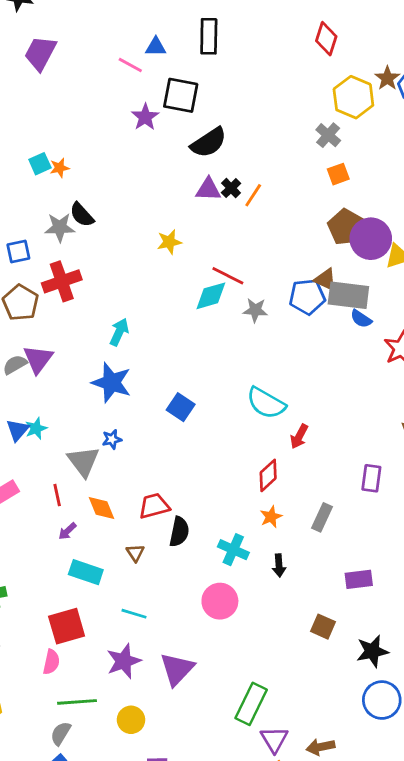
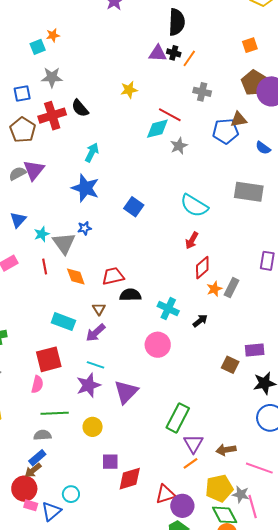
gray cross: (328, 135) -> (202, 92), moved, turned -30
black semicircle: (209, 143) -> (177, 22), moved, turned -56
cyan square: (40, 164) -> (38, 47), moved
black cross: (231, 188) -> (174, 53), turned -32
black semicircle: (82, 215) -> (80, 108), moved
brown triangle: (325, 280) -> (239, 119), turned -36
gray rectangle: (348, 295) -> (249, 192), moved
gray star: (255, 310) -> (179, 146), moved, turned -30
cyan star: (36, 428) -> (42, 234), moved
red arrow: (299, 436) -> (192, 241), moved
red diamond: (268, 475) -> (202, 268), moved
orange star: (271, 517) -> (214, 289), moved
purple arrow: (67, 531) -> (96, 333), moved, size x1.5
black semicircle: (179, 532) -> (130, 295), turned -105
black arrow: (279, 565) -> (200, 321), turned -126
purple rectangle: (359, 579) -> (255, 350), moved
cyan line: (134, 614) -> (95, 365), moved
gray semicircle: (61, 733) -> (42, 435), turned 54

